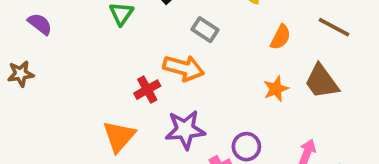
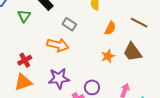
red cross: (147, 90) -> (25, 60), moved
orange triangle: (119, 136) -> (23, 82), turned 30

